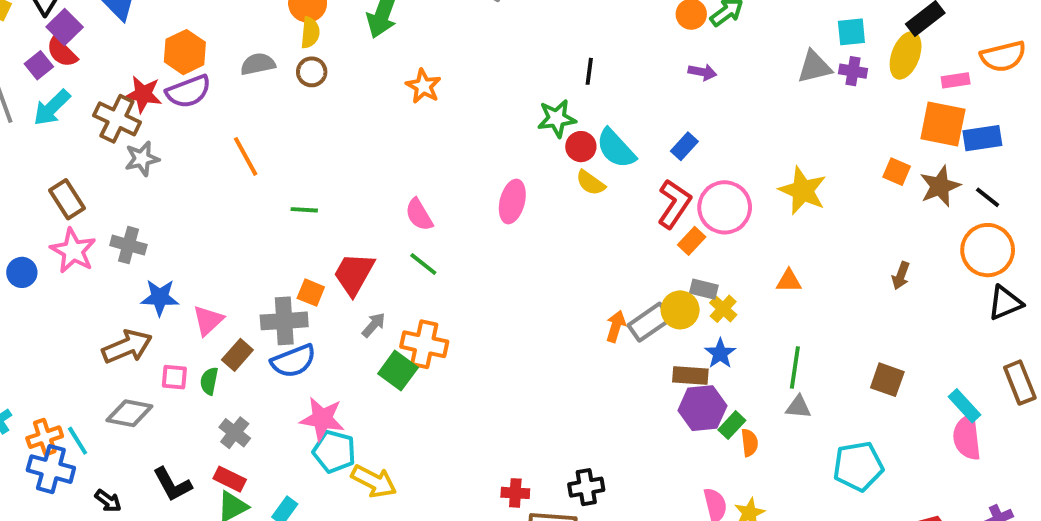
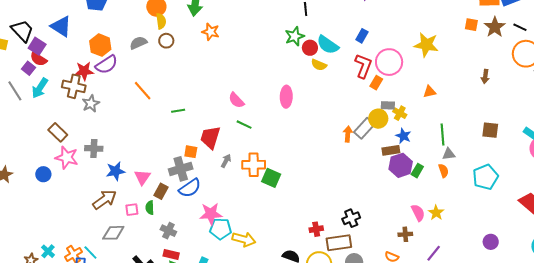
orange star: (423, 86) -> (211, 32), moved
pink ellipse: (512, 202) -> (286, 97), moved
green square: (398, 371) -> (271, 178), moved
orange semicircle: (749, 443) -> (443, 171), moved

